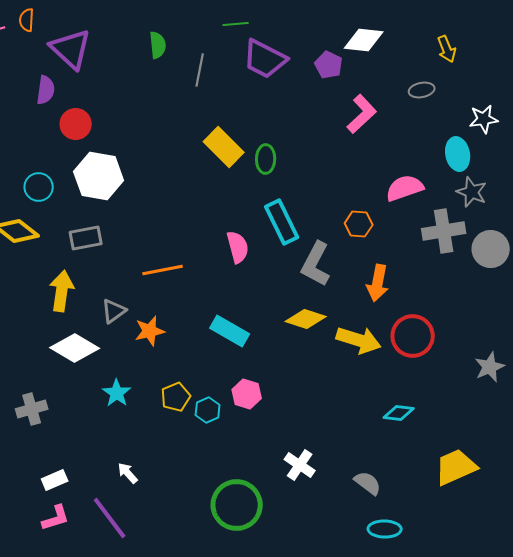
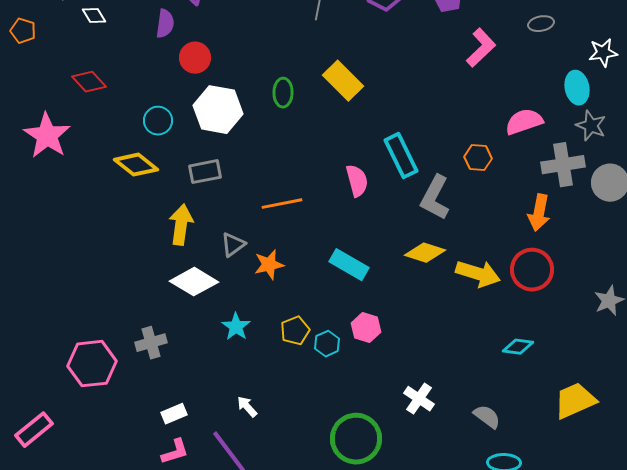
green ellipse: (266, 159) -> (283, 93), moved
orange arrow: (378, 283) -> (539, 213), moved

